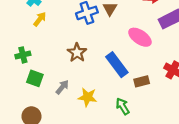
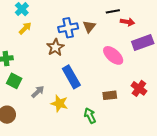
brown star: (77, 53) -> (55, 47), moved
blue rectangle: (117, 65) -> (71, 77), moved

